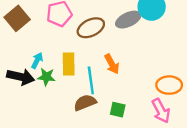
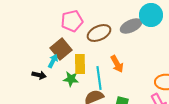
brown square: (17, 18) -> (61, 49), moved
black arrow: (21, 77) -> (39, 75), size x0.6
green star: (46, 77) -> (71, 79), moved

